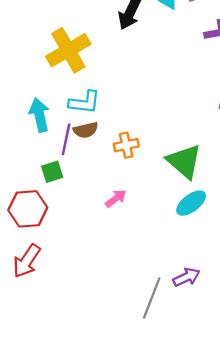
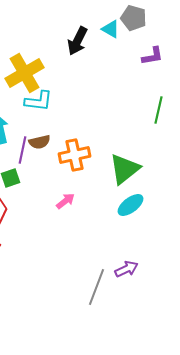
cyan L-shape: (85, 102) -> (38, 101), moved
orange cross: (126, 145) -> (74, 155), size x1.4
green triangle: (184, 161) -> (124, 169), turned 40

